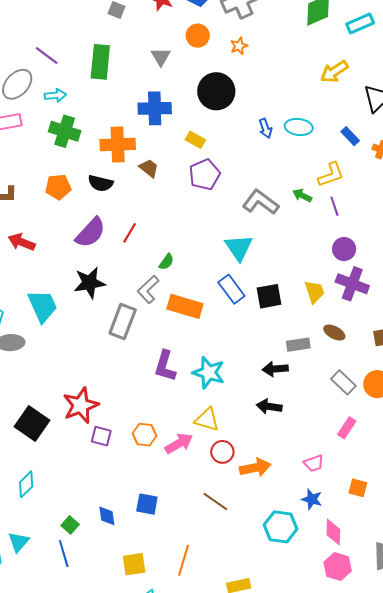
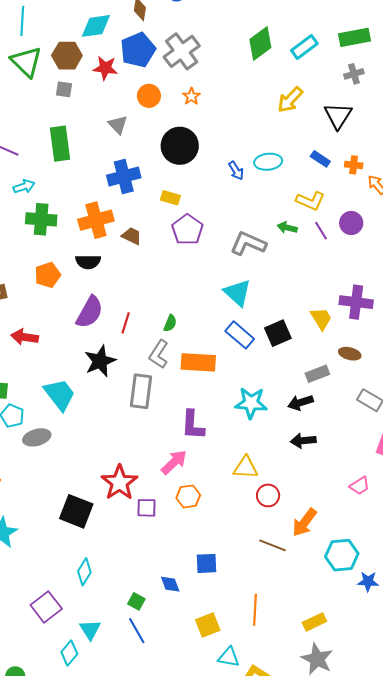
yellow L-shape: (331, 175) -> (310, 201), turned 56
red line: (130, 233) -> (126, 323), moved
purple circle: (344, 249) -> (351, 223), moved
cyan star: (209, 373) -> (251, 403), moved
pink arrow: (179, 443) -> (174, 462), moved
orange arrow: (255, 468) -> (304, 522), moved, turned 152
blue star: (312, 499) -> (368, 582), moved

